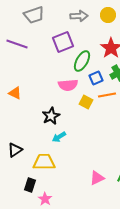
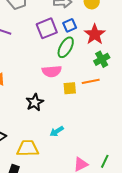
blue square: (96, 78) -> (70, 25), moved
yellow square: (86, 102) -> (70, 88), turned -32
cyan arrow: (59, 137) -> (57, 131), moved

